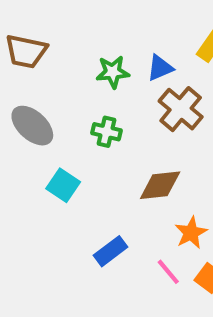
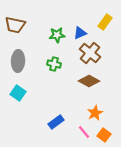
gray ellipse: (32, 126) -> (18, 61), turned 50
cyan square: (63, 185) -> (18, 93), moved
brown diamond: (160, 185) -> (89, 81), moved, turned 35

